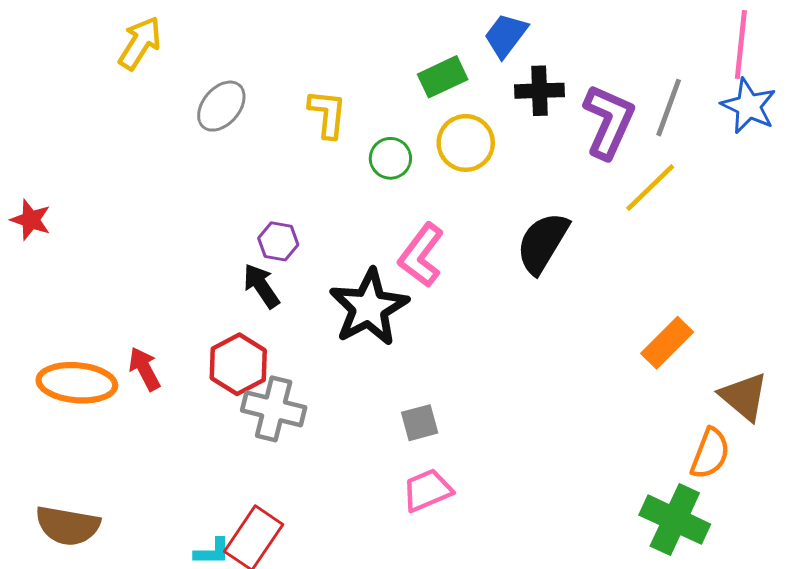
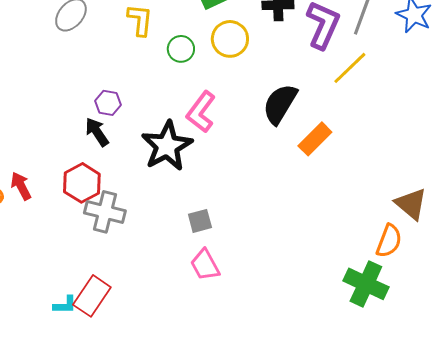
orange rectangle: (667, 343) -> (315, 139), moved
pink trapezoid: (427, 490) -> (205, 265), turned -96

